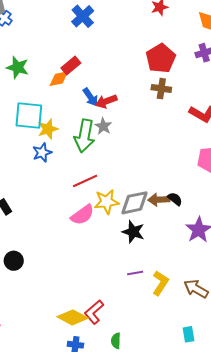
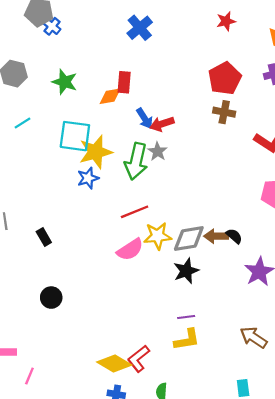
red rectangle: (71, 66) -> (124, 82), turned -48
yellow star: (48, 129) -> (96, 152), size x1.4
black star: (133, 232) -> (186, 271), turned 30
yellow L-shape: (160, 283) -> (187, 340), moved, turned 45

